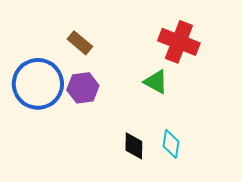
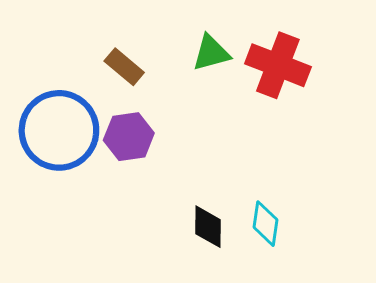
green triangle: (156, 82) -> (211, 53), moved, turned -44

